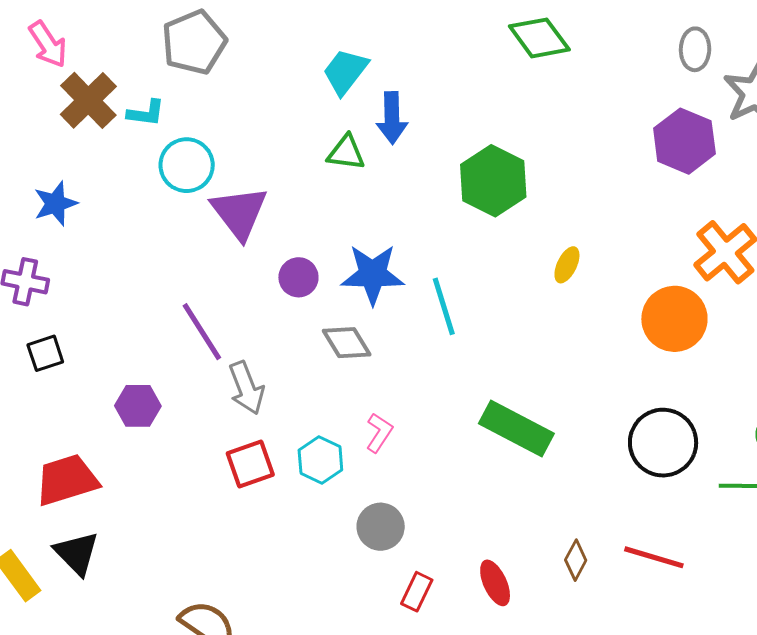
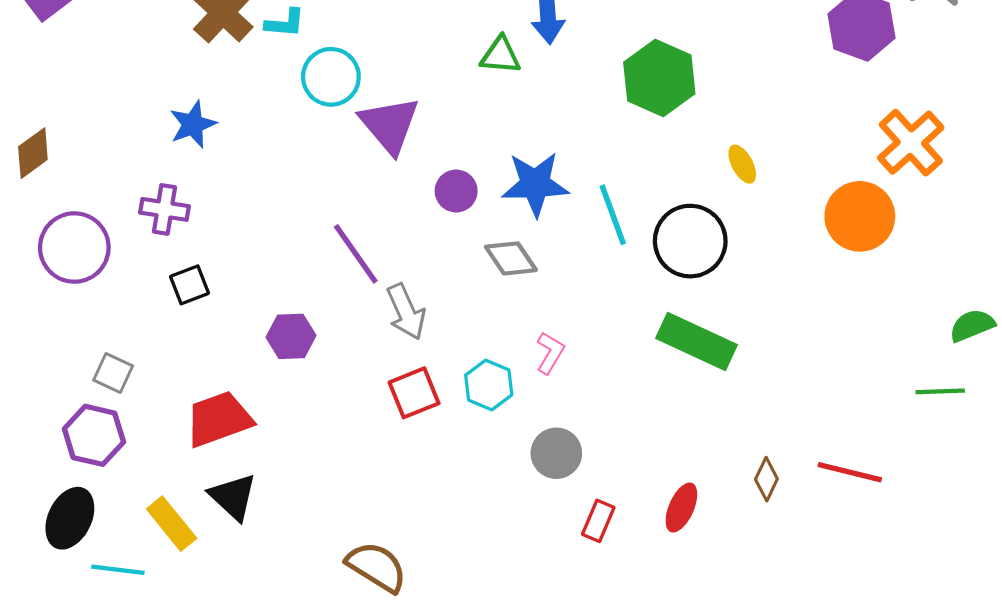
yellow ellipse: (567, 265) -> (742, 164), turned -51
black circle: (663, 443) -> (690, 241), moved
red ellipse: (495, 583) -> (681, 508), turned 51

